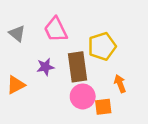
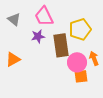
purple star: (45, 67) -> (38, 36), moved
pink circle: (83, 96) -> (77, 62), moved

